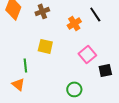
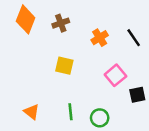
black line: (95, 14) -> (134, 38), moved
green line: (25, 65) -> (70, 112), moved

